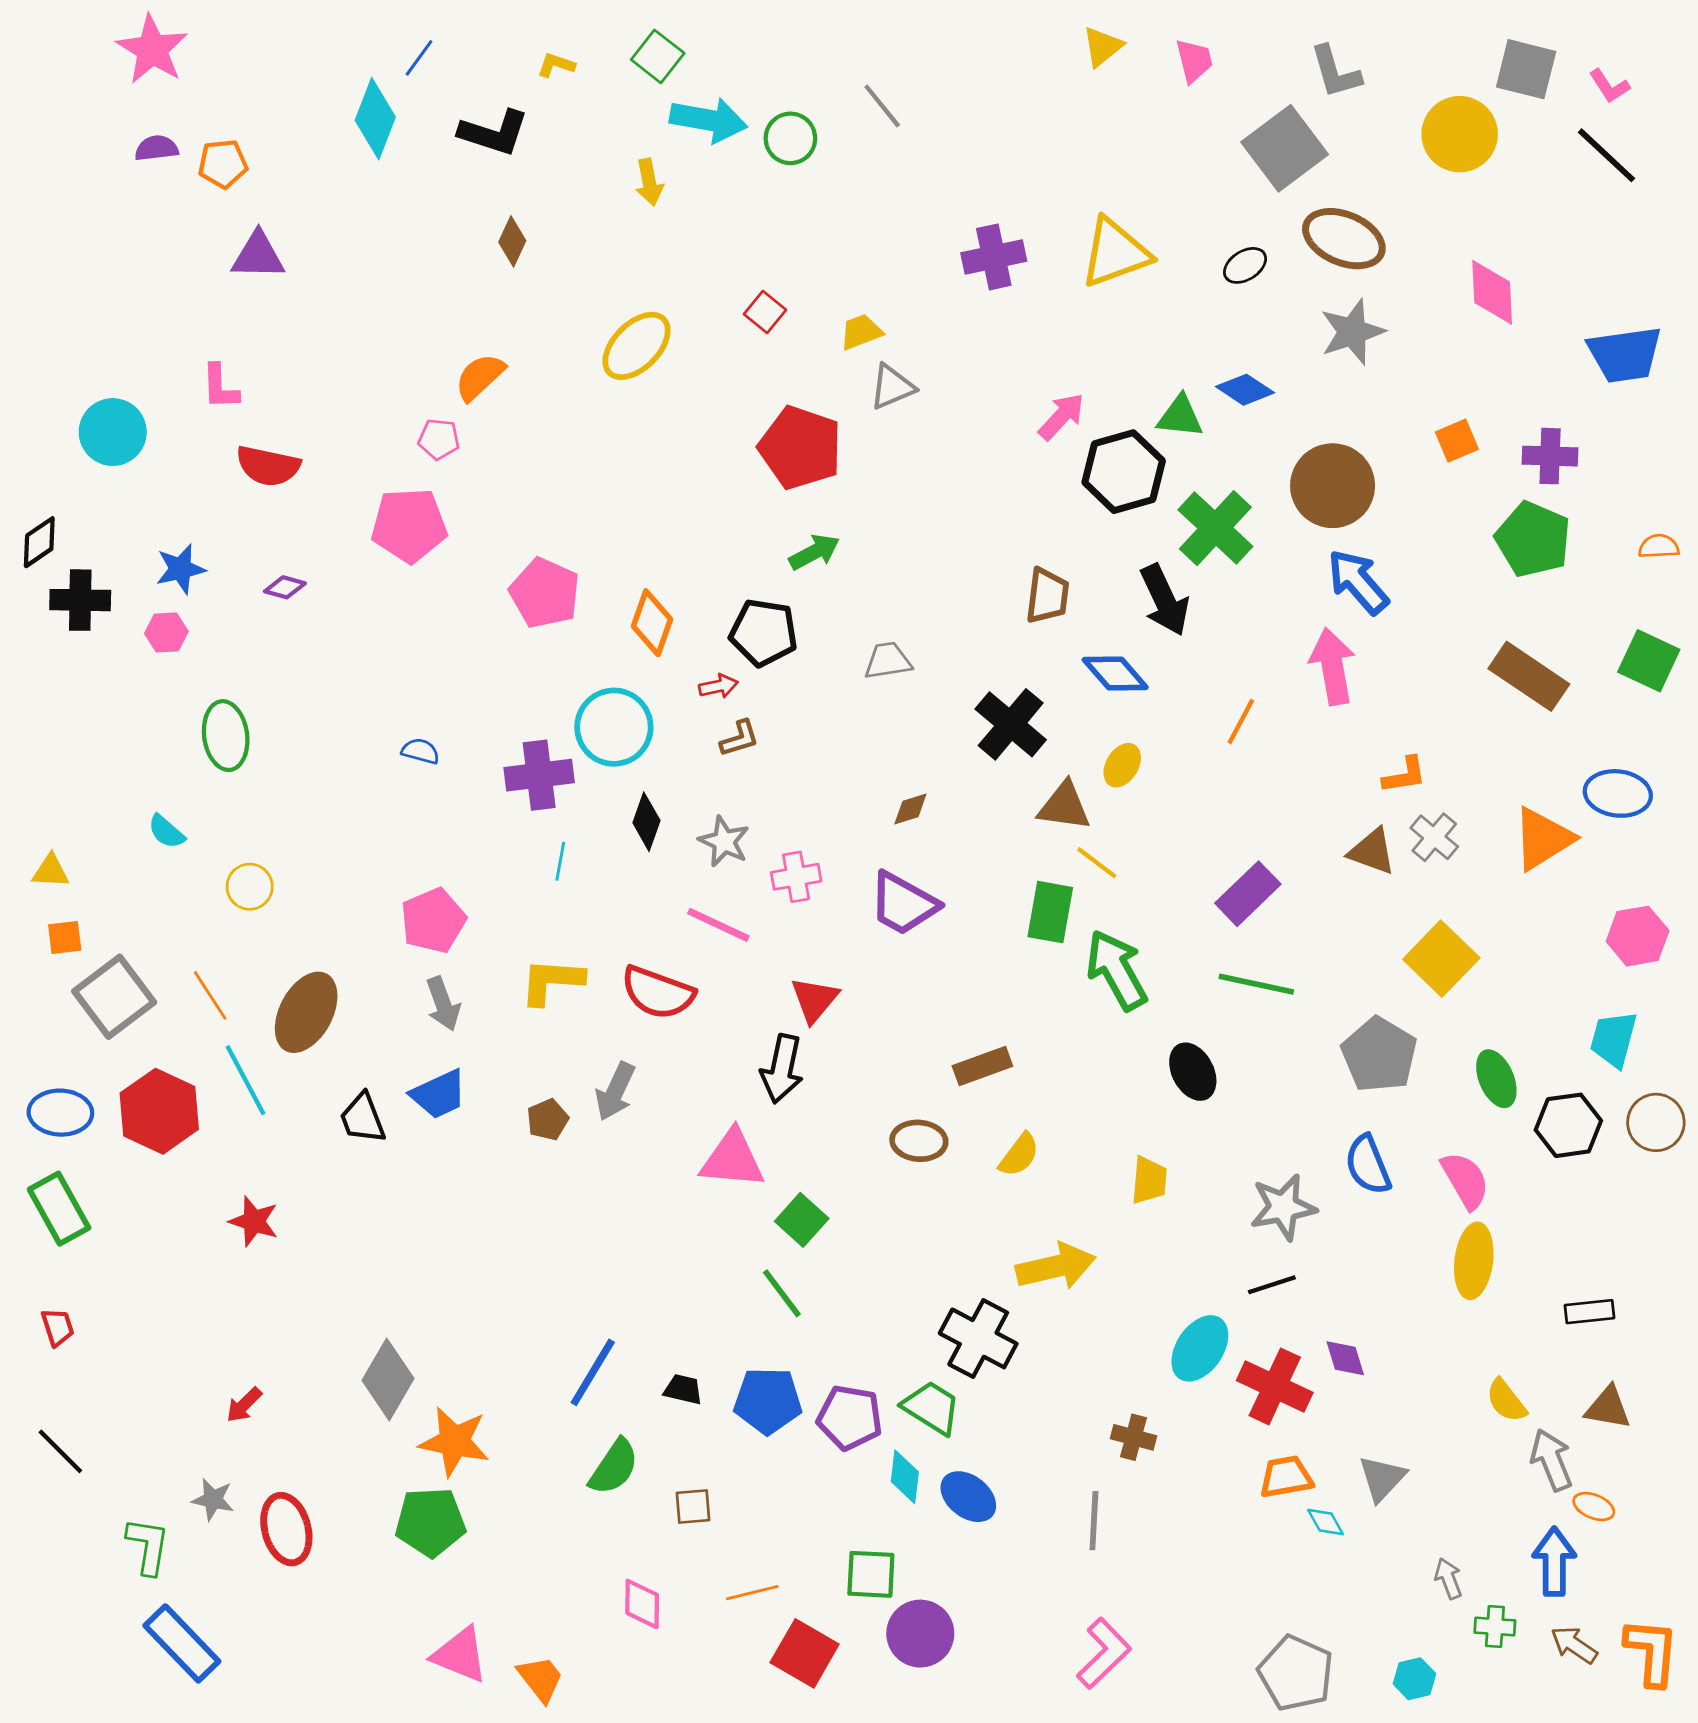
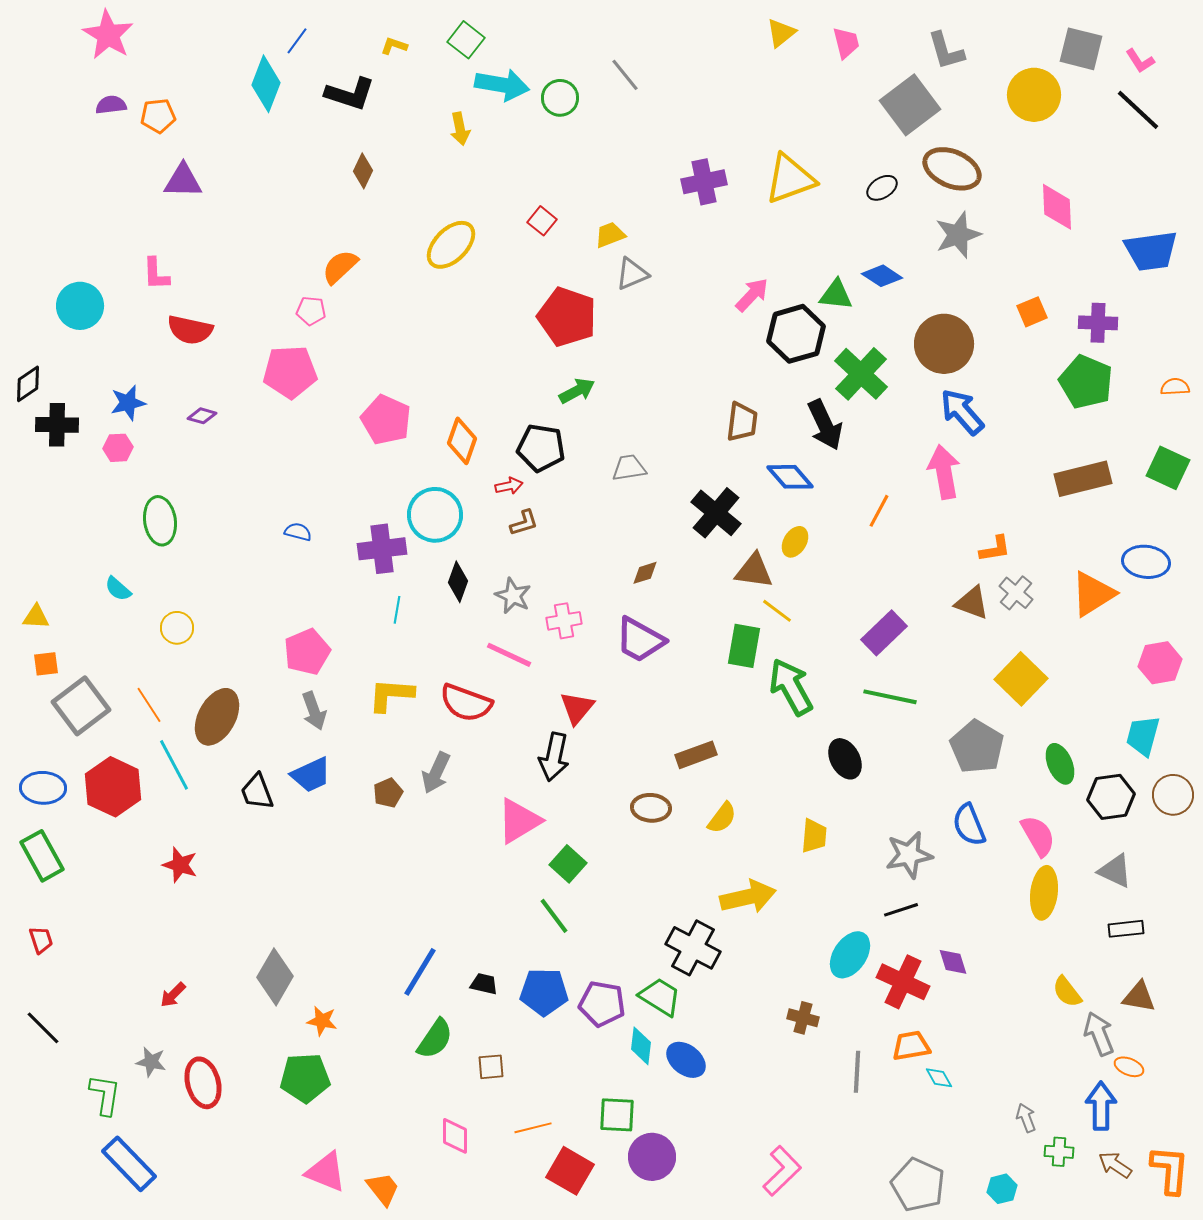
brown rectangle: (1529, 676) -> (1083, 479), turned -48
pink triangle: (733, 1159) -> (519, 821), turned -36
orange star: (454, 1442) -> (322, 1021), size x0.6
gray triangle: (1382, 1478) -> (1115, 871), moved, turned -48
gray line: (1094, 1521) -> (857, 1072), moved

